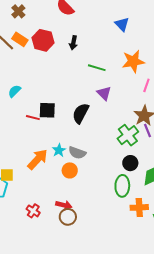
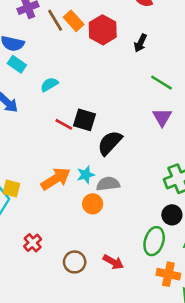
black semicircle: (81, 113) -> (110, 143), moved
gray semicircle: (77, 153) -> (108, 184), turned 138
red arrow: (64, 205) -> (113, 262), moved

